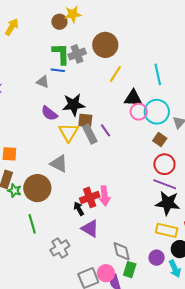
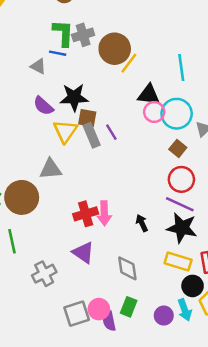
brown circle: (105, 45) -> (115, 49), moved
gray triangle: (59, 164) -> (50, 169), turned -36
black arrow: (79, 209) -> (142, 223), moved
gray diamond: (122, 251) -> (127, 268), moved
purple circle: (157, 258) -> (164, 316), moved

